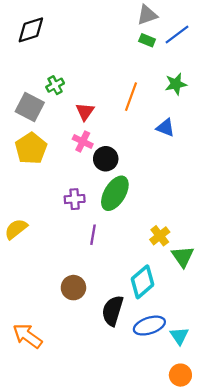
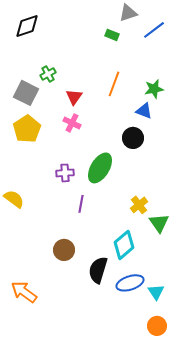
green rectangle: (147, 40) -> (112, 35), moved
green star: (176, 84) -> (154, 89), moved
black circle: (106, 159) -> (133, 138), moved
yellow semicircle: (16, 229) -> (14, 199), turned 75

